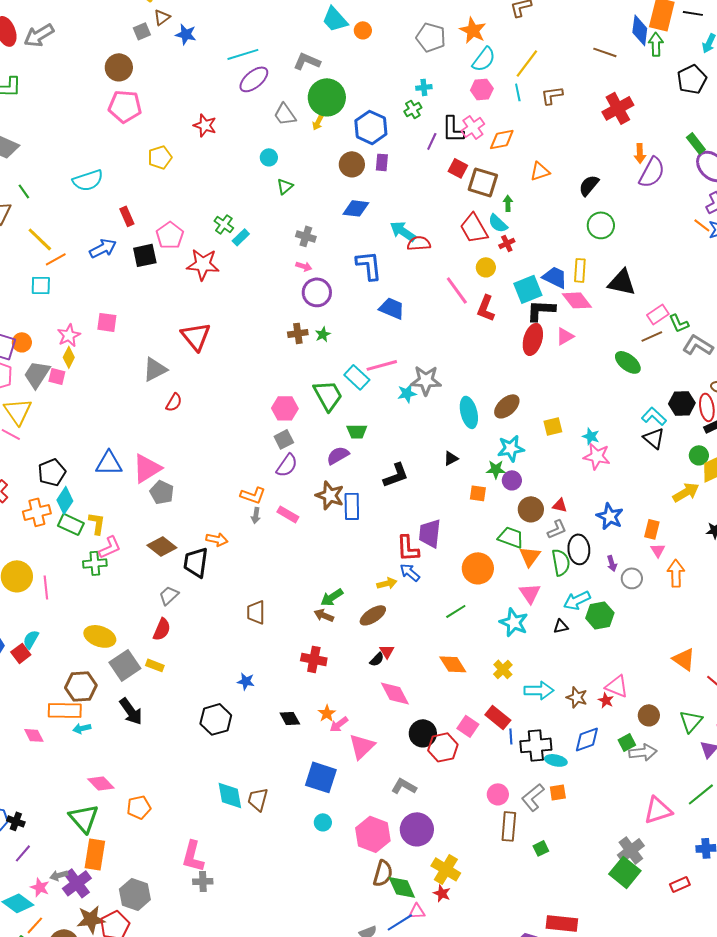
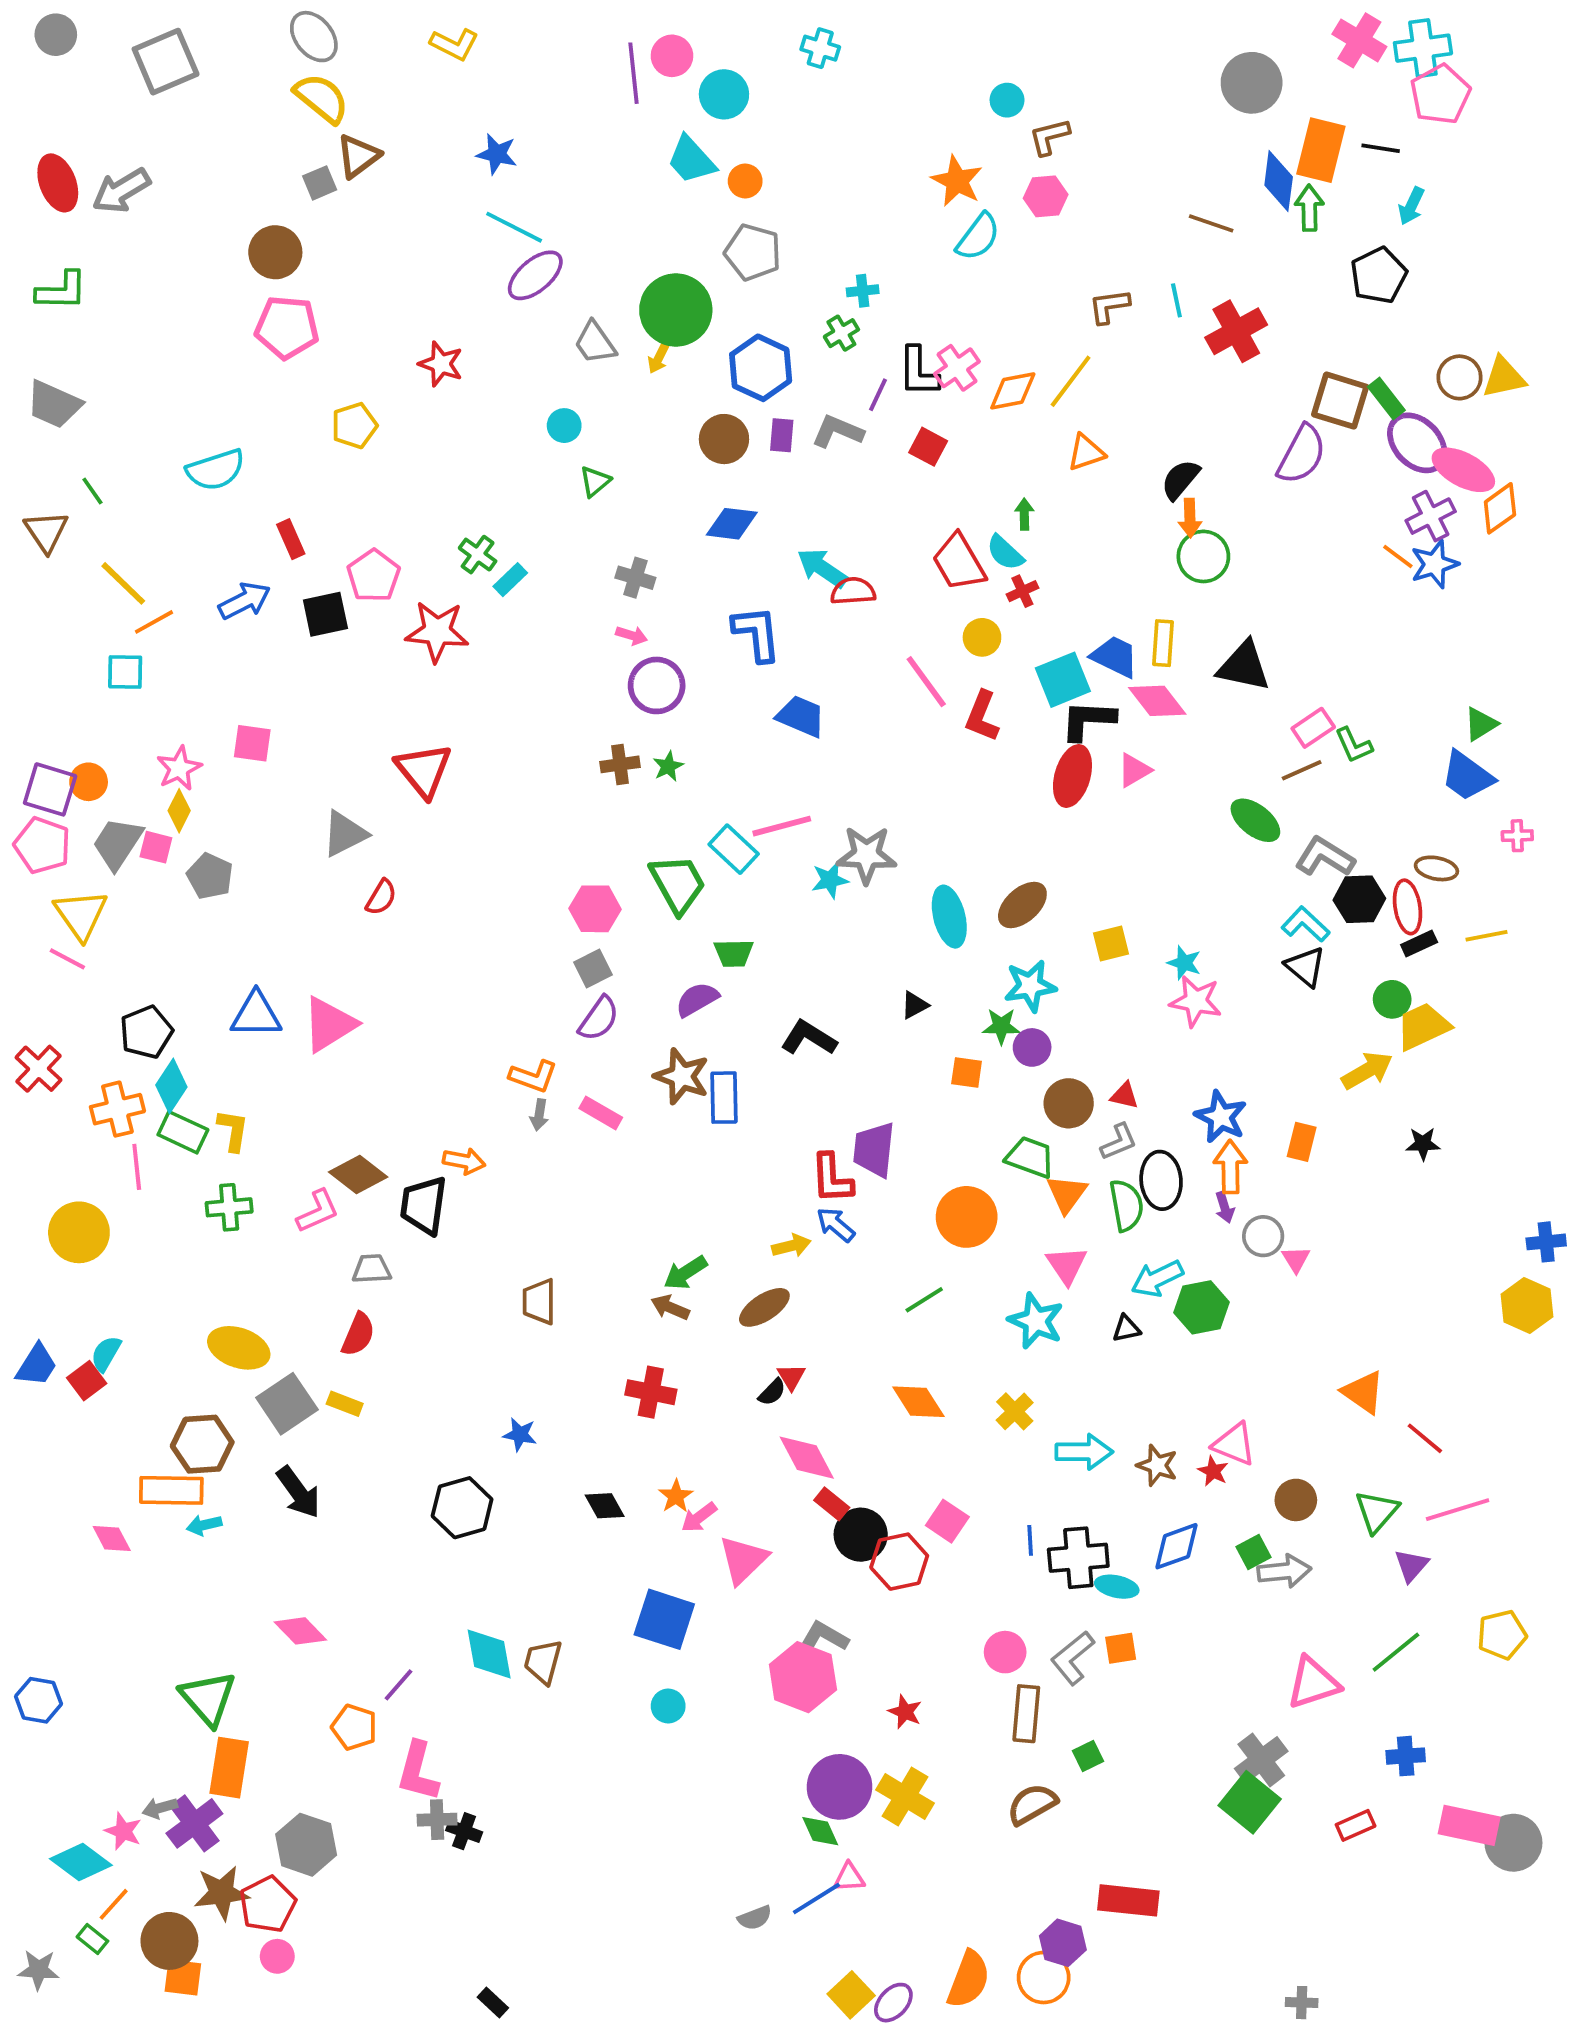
brown triangle: (162, 17) -> (358, 156), size x1.4
blue star: (186, 34) -> (497, 154), moved
gray pentagon: (431, 37) -> (753, 252), moved
cyan line: (243, 54) -> (514, 227), turned 44
gray L-shape: (307, 61) -> (838, 431), moved
yellow line: (527, 63) -> (1071, 381), moved
pink hexagon: (482, 89) -> (1046, 196), moved
cyan line: (518, 92) -> (1176, 300), moved
orange arrow: (640, 153) -> (1190, 518), moved
brown square: (483, 182) -> (1340, 401), moved
gray L-shape: (698, 345) -> (1325, 857), moved
black L-shape: (396, 475) -> (809, 1038), turned -128
gray pentagon: (162, 492) -> (210, 876), moved
pink L-shape: (110, 547) -> (318, 1211), moved
pink triangle: (658, 550) -> (1296, 1259), moved
orange arrow: (676, 573) -> (1230, 1167), moved
pink line: (46, 587) -> (137, 1167), moved
gray trapezoid: (169, 595) -> (372, 1269), turned 40
red rectangle: (498, 717) -> (832, 1504), moved, size x0.7
pink diamond: (101, 783) -> (300, 1631), moved
orange pentagon: (139, 807) -> (354, 1727), moved, turned 30
black cross: (16, 821) -> (464, 1831), moved
purple circle: (417, 829) -> (840, 1787), moved
pink hexagon: (373, 834) -> (803, 1677), moved
purple line: (23, 853) -> (399, 1685), moved
brown semicircle: (383, 873) -> (1032, 1804), moved, turned -136
green diamond: (402, 887) -> (820, 1831), size x0.7
red star: (442, 893) -> (905, 1712), moved

